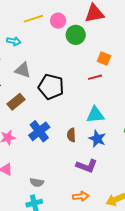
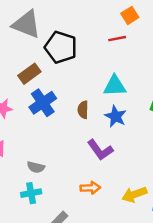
orange square: (104, 58) -> (130, 15), turned 32
gray triangle: (23, 70) -> (26, 24), size x1.4
brown rectangle: (16, 102) -> (29, 74), moved
purple L-shape: (87, 166) -> (100, 150), turned 30

